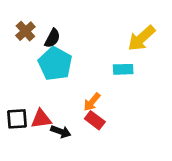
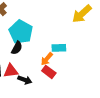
black semicircle: (52, 38) -> (17, 48), moved
cyan rectangle: (123, 69) -> (59, 48), moved

